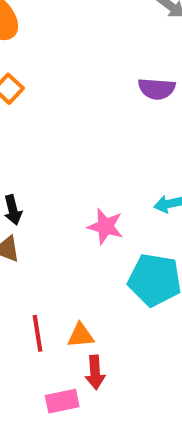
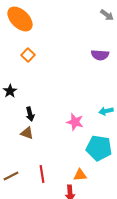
orange triangle: (81, 335) -> (80, 175), moved

